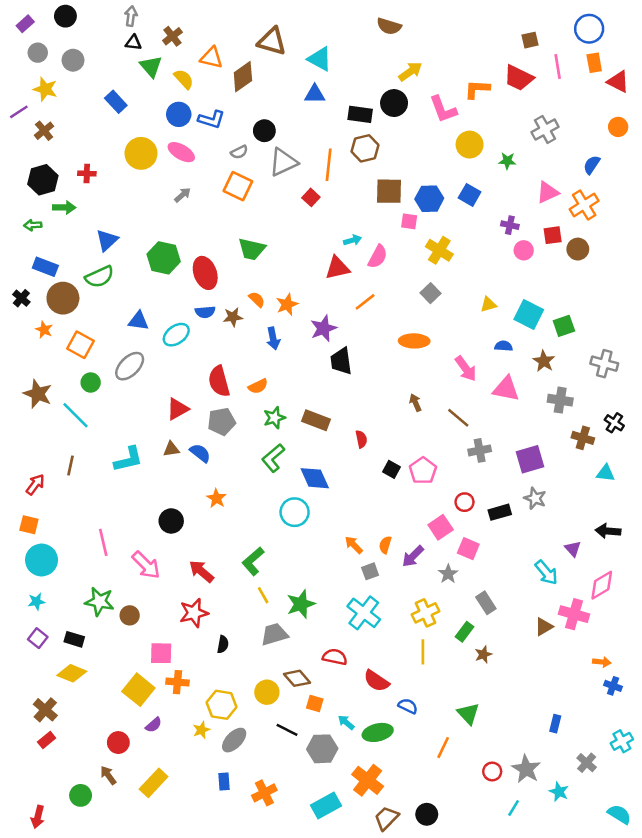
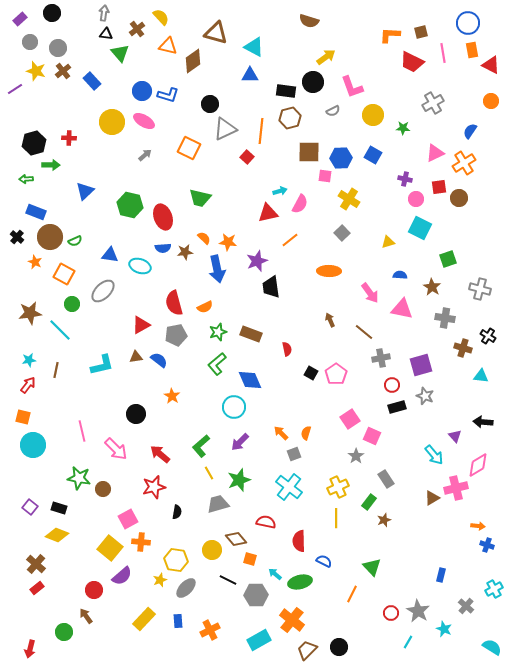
yellow semicircle: (184, 79) -> (161, 17), moved
orange L-shape: (477, 89) -> (390, 35), moved
brown cross: (44, 131) -> (63, 71), moved
gray semicircle: (239, 152) -> (333, 111), moved
green semicircle: (99, 277) -> (75, 241), moved, size x0.6
orange star: (287, 304) -> (228, 242), turned 30
cyan square: (529, 315) -> (420, 228), moved
cyan ellipse: (176, 335) -> (140, 266), turned 55
blue arrow: (273, 338) -> (217, 269), size x1.5
brown star: (38, 394) -> (30, 313), turned -30
red circle: (465, 502) -> (392, 385), moved
purple arrow: (413, 556) -> (240, 442), moved
cyan star: (36, 602) -> (29, 360), moved
pink cross: (574, 614) -> (456, 488), turned -30
pink square: (161, 653) -> (128, 519), turned -30
red semicircle: (376, 681) -> (299, 541), turned 55
purple semicircle: (154, 725) -> (122, 576), size x1.5
yellow rectangle: (154, 783) -> (144, 619), moved

